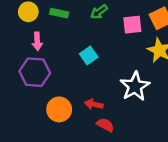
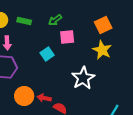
pink square: (132, 25) -> (67, 37), moved
red arrow: (94, 104) -> (44, 98), moved

